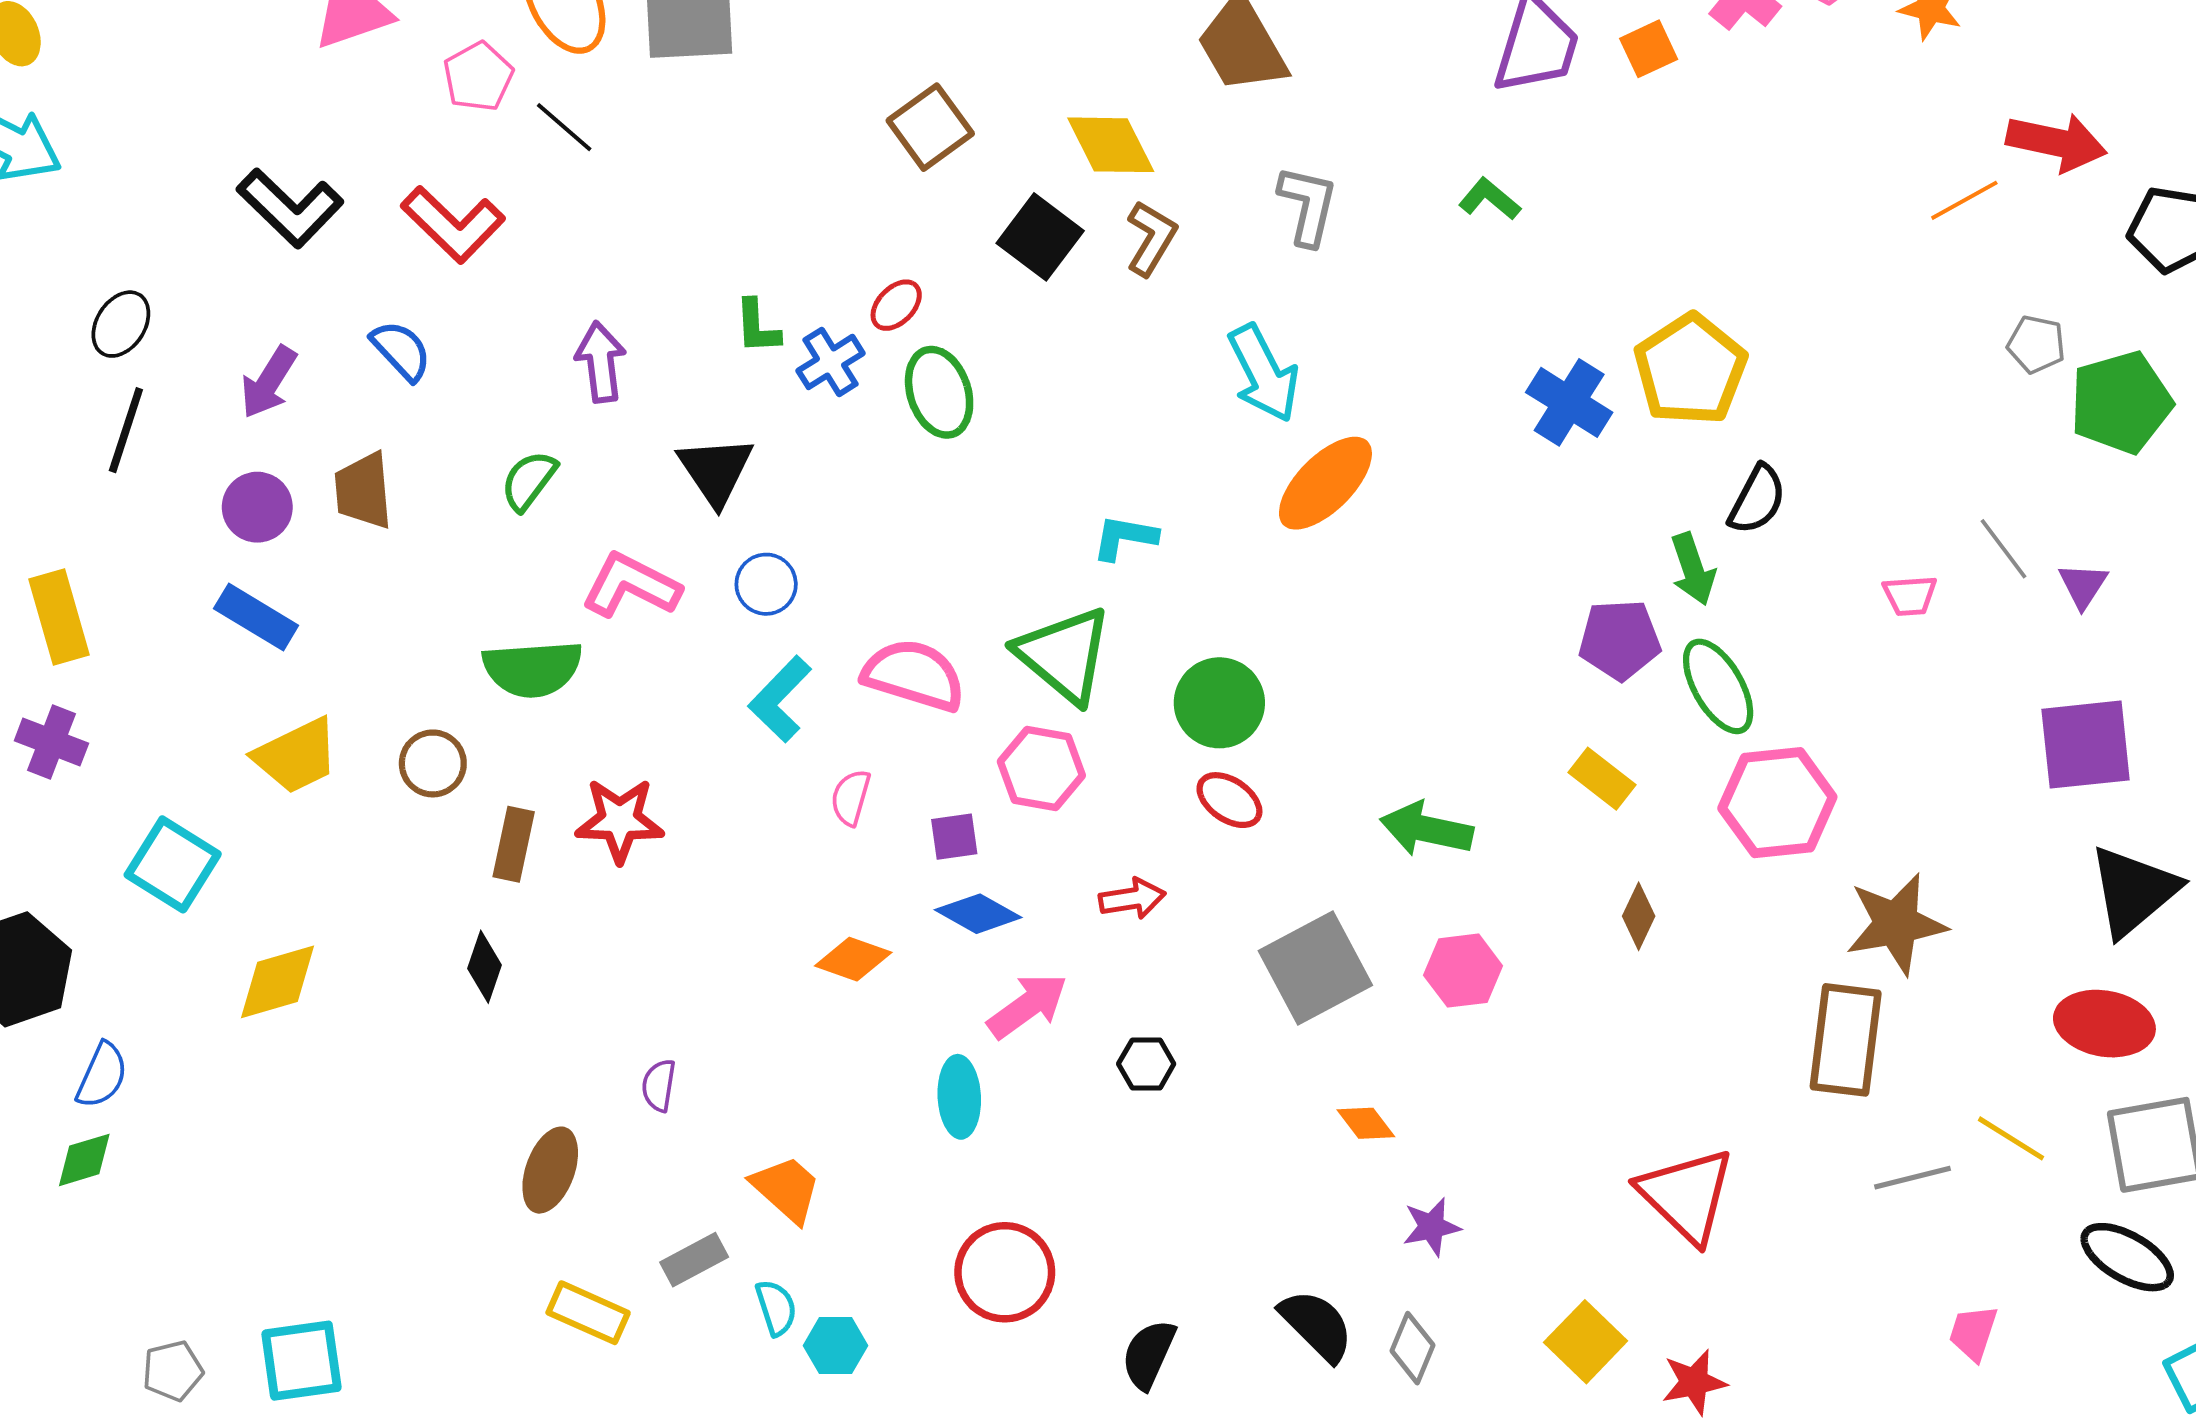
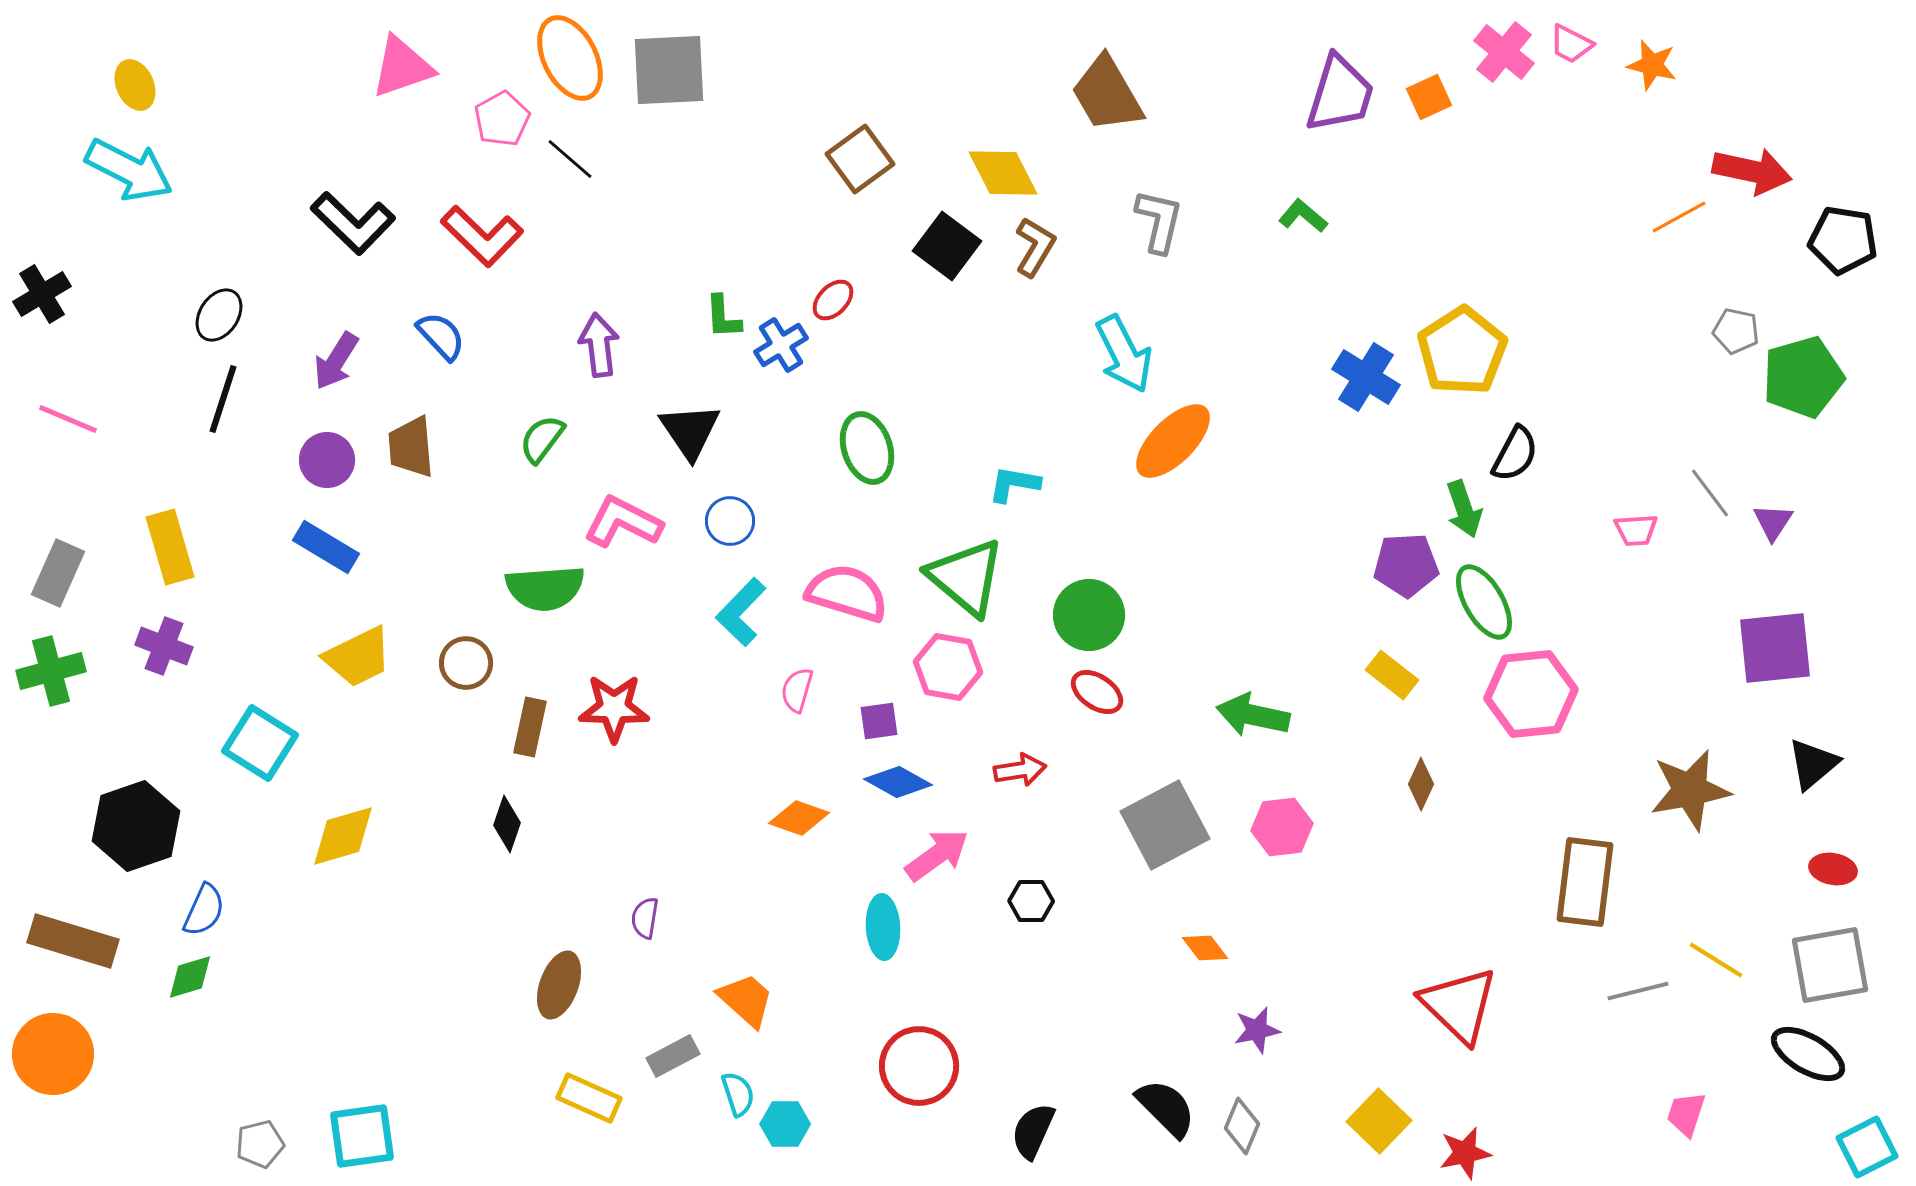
green ellipse: (939, 392) -> (867, 448), moved
black triangle: (2133, 891) -> (1813, 764), size x0.7
brown star: (1896, 924) -> (1690, 790), moved
red ellipse: (2104, 1024) -> (1833, 869), moved, size x0.6

